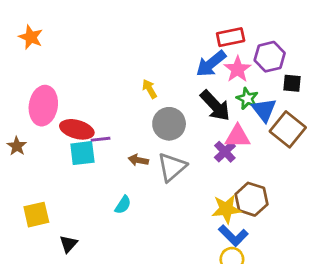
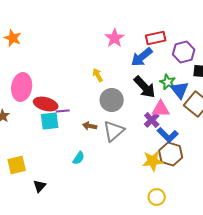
pink star: (238, 69) -> (115, 38), moved
blue L-shape: (233, 236) -> (168, 135), moved

